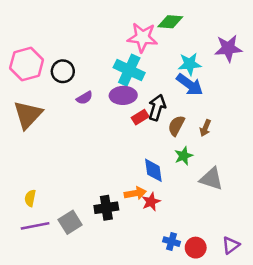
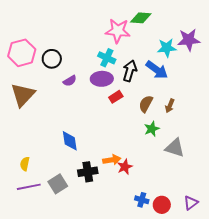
cyan star: (190, 64) -> (167, 48), moved
cyan cross: (129, 70) -> (107, 58), size x0.7
black arrow: (157, 107) -> (130, 71), moved
blue diamond: (153, 170) -> (70, 141), moved

